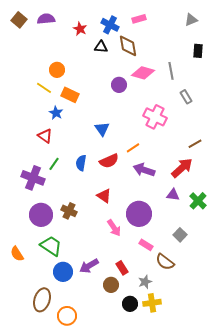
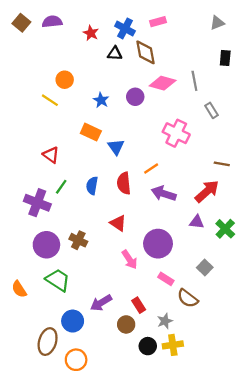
orange rectangle: (70, 95) -> (91, 132), moved
blue star: (56, 113) -> (101, 100), moved
brown line: (195, 144) -> (222, 164), turned 40
red semicircle: (109, 161) -> (124, 183), turned 108
blue circle: (63, 272) -> (73, 321), moved

